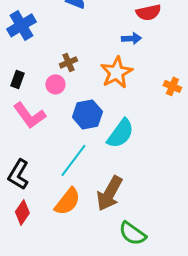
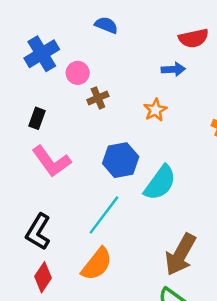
orange star: (116, 72) -> (155, 110), size x0.6
pink circle: (55, 84) -> (78, 73), moved
brown arrow: (109, 193) -> (180, 254), moved

